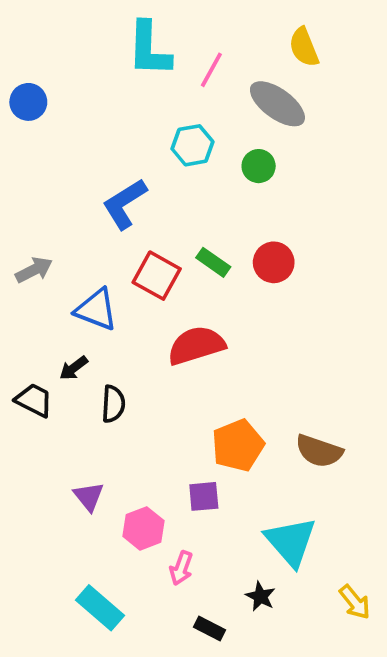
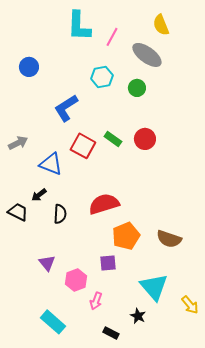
blue circle: (28, 102) -> (29, 67), moved
red semicircle: (196, 345) -> (104, 204), moved
yellow arrow: (355, 602) -> (190, 305), moved

